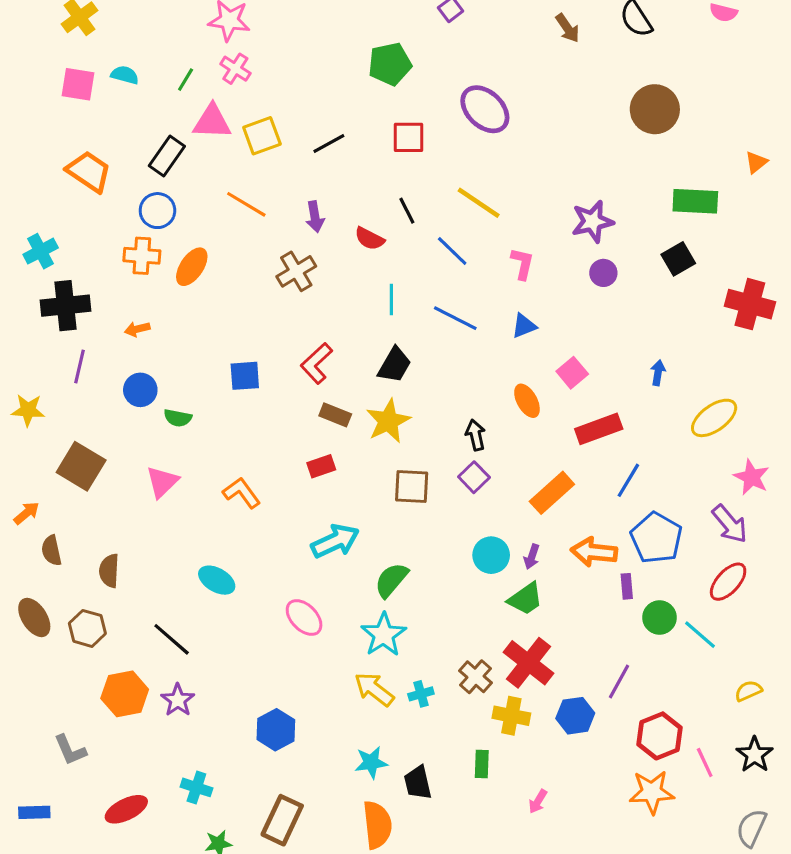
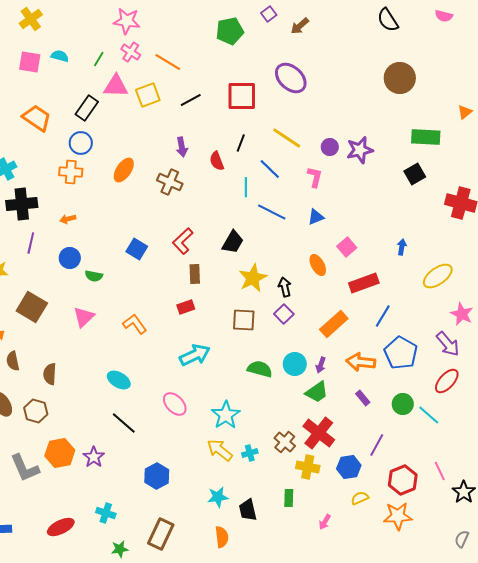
brown arrow: (568, 28) -> (300, 26), moved, turned 84
green pentagon: (390, 64) -> (230, 31), moved
red square: (408, 137) -> (242, 96), size x1.4
orange line: (246, 204) -> (168, 62), moved
black line: (407, 211) -> (241, 143), turned 48
red semicircle: (370, 239) -> (217, 161), turned 42
orange ellipse: (192, 267) -> (124, 170), moved
brown cross: (296, 271) -> (170, 182), turned -35
purple circle: (603, 273) -> (330, 147), moved
cyan line: (391, 299) -> (246, 187), moved
blue square: (245, 376) -> (137, 249), turned 35
brown rectangle: (335, 415) -> (195, 274), turned 66
yellow star: (388, 421) -> (253, 278), moved
green semicircle: (391, 580) -> (260, 369), moved, turned 65
purple rectangle: (627, 586) -> (363, 398), moved, turned -35
black line: (172, 639) -> (124, 423), moved
yellow semicircle: (748, 691) -> (360, 498), moved
gray L-shape: (70, 750) -> (25, 468), moved, size x1.4
pink line: (705, 762) -> (440, 471), moved
orange semicircle: (377, 825) -> (222, 537), size x0.7
gray semicircle: (751, 828) -> (462, 539), size x0.7

